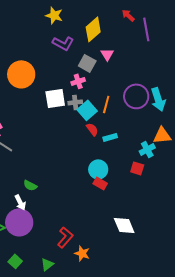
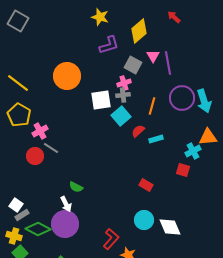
purple line: (146, 29) -> (168, 63), moved
purple L-shape: (63, 43) -> (109, 45), turned -45
gray cross: (75, 102) -> (123, 95), moved
cyan square: (87, 110) -> (121, 116), moved
red semicircle: (92, 129) -> (138, 131), turned -96
cyan circle: (98, 169) -> (144, 220), moved

